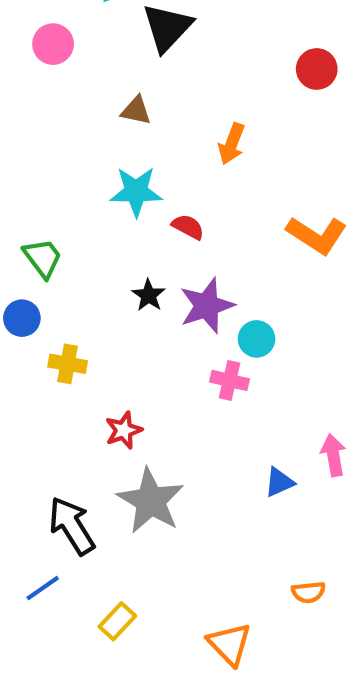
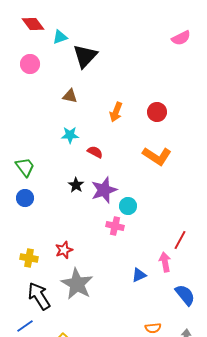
red circle: (317, 69) -> (157, 112), moved
cyan star: (136, 191) -> (70, 135), size x0.7
blue circle: (22, 318) -> (25, 198), moved
yellow cross: (68, 364) -> (29, 258), moved

